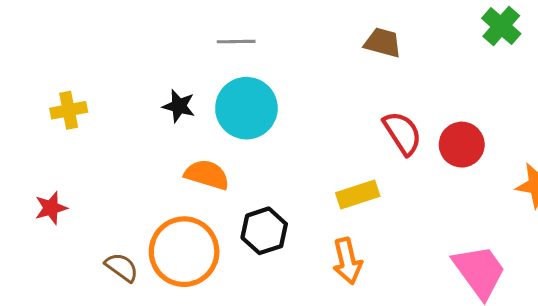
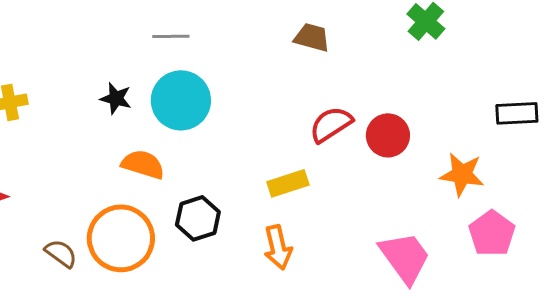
red semicircle: (402, 133) -> (331, 124), turned -90

